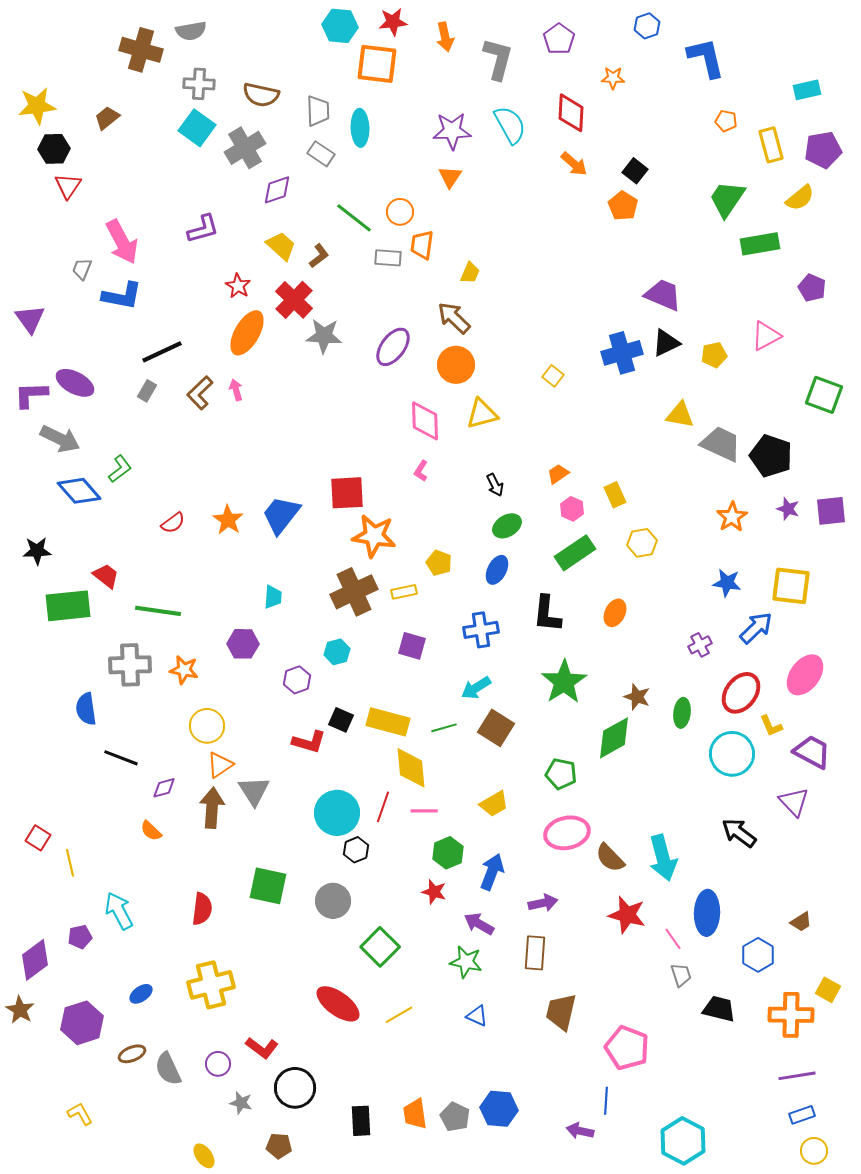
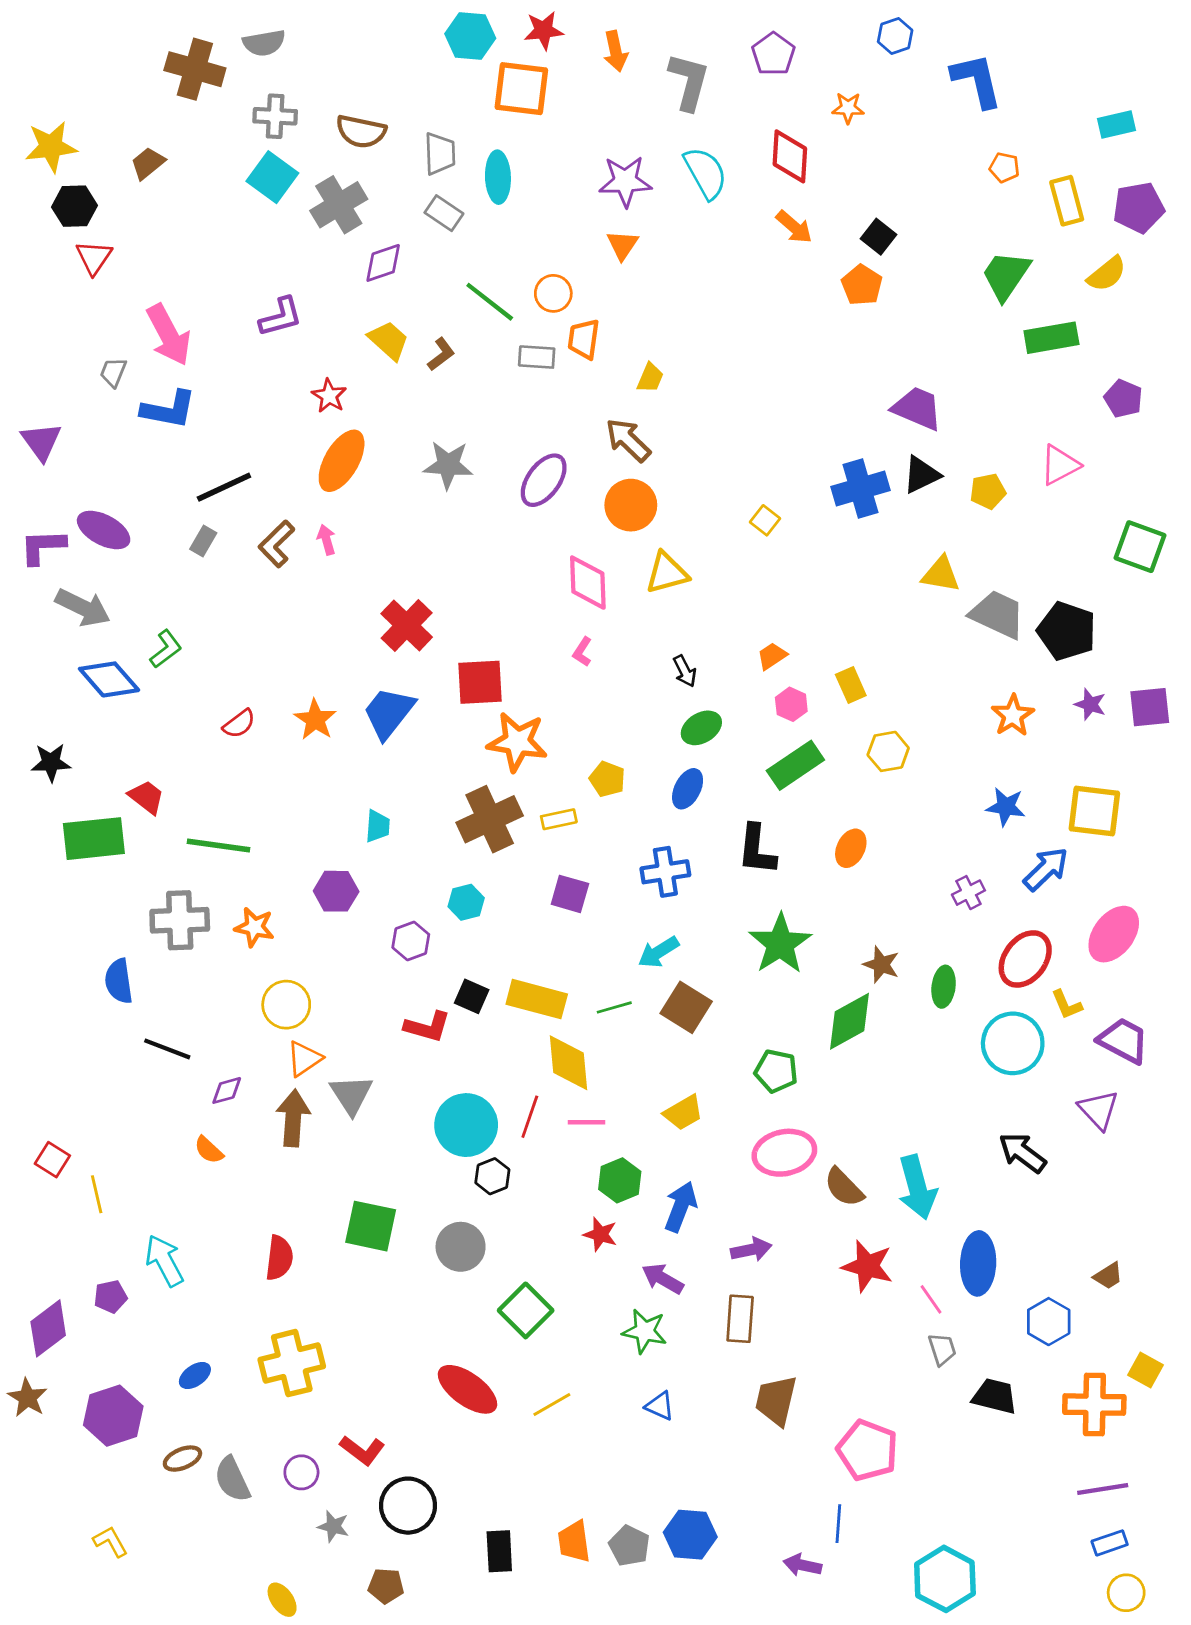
red cross: (294, 300) -> (407, 625), moved

